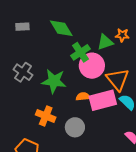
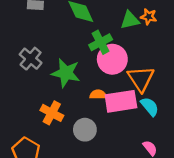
orange star: (122, 35) -> (149, 17), moved
green triangle: (105, 42) -> (130, 20), moved

